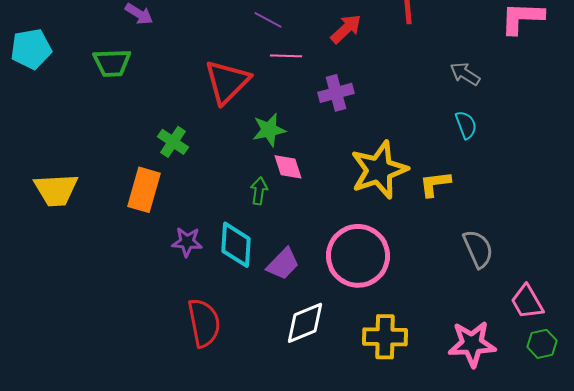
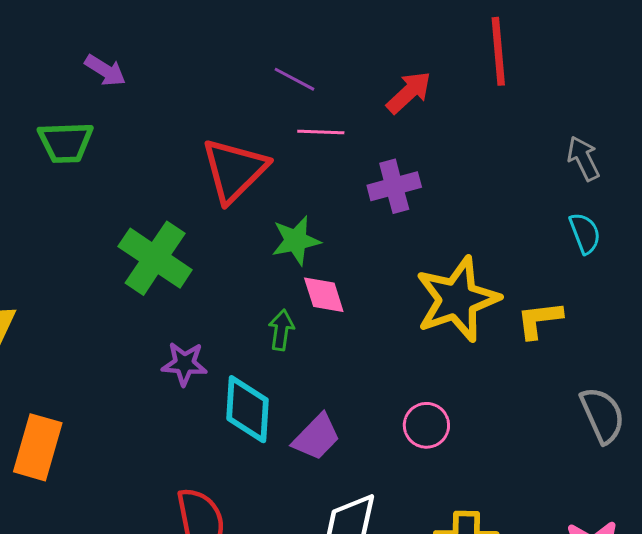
gray arrow: (465, 74) -> (583, 158), turned 32
green cross: (173, 142) -> (155, 258), size x1.6
orange rectangle: (144, 190) -> (38, 447), moved
purple star: (187, 242) -> (184, 364), moved
pink circle: (358, 256) -> (426, 425), size x0.5

